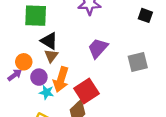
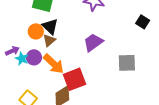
orange circle: (24, 62) -> (36, 31), moved
orange arrow: (61, 79) -> (54, 64), turned -75
cyan star: (46, 92) -> (22, 59), moved

